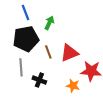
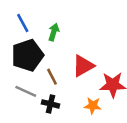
brown line: (48, 52) -> (52, 77), moved
gray line: (21, 67) -> (26, 91), turned -54

